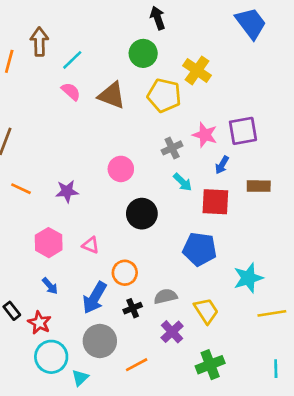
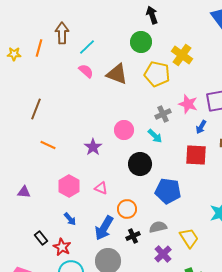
cyan arrow: (183, 182) -> (155, 136), moved
purple star: (67, 191) -> (93, 147), moved, turned -30
blue pentagon: (200, 249) -> (168, 191), moved

